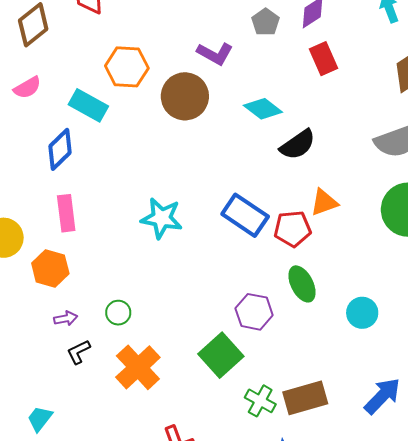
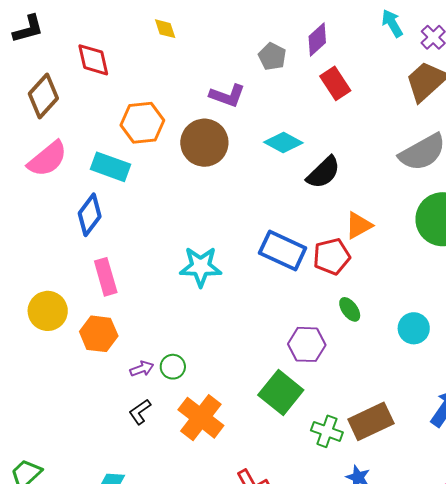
pink semicircle: (27, 88) -> (47, 159), size x1.5
green ellipse: (302, 284) -> (350, 309), size x0.7
purple arrow: (66, 318) -> (142, 369), moved

